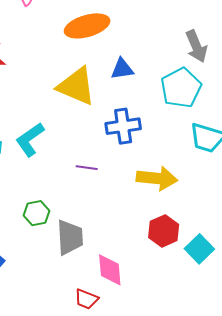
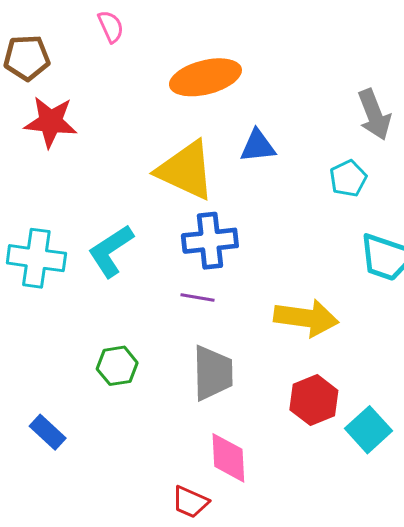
cyan pentagon: (181, 88) -> (348, 178), size x0.6
blue cross: (123, 126) -> (210, 241), moved
gray trapezoid: (70, 237) -> (213, 373), moved

